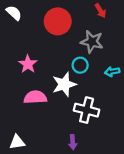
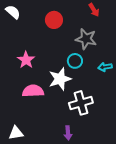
red circle: (58, 21) -> (54, 20), size x0.7
white cross: (87, 110) -> (81, 103), turned -30

